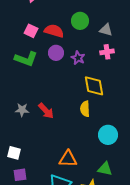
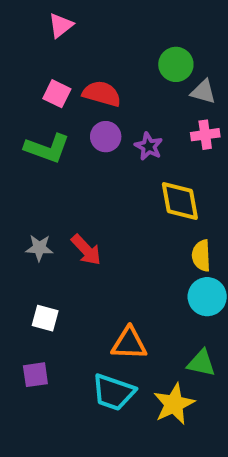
green circle: (80, 21) -> (176, 64), moved
yellow semicircle: (85, 109) -> (201, 256), moved
white square: (14, 153) -> (45, 318), moved

